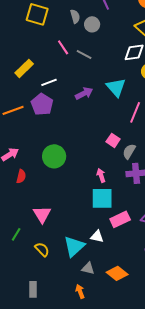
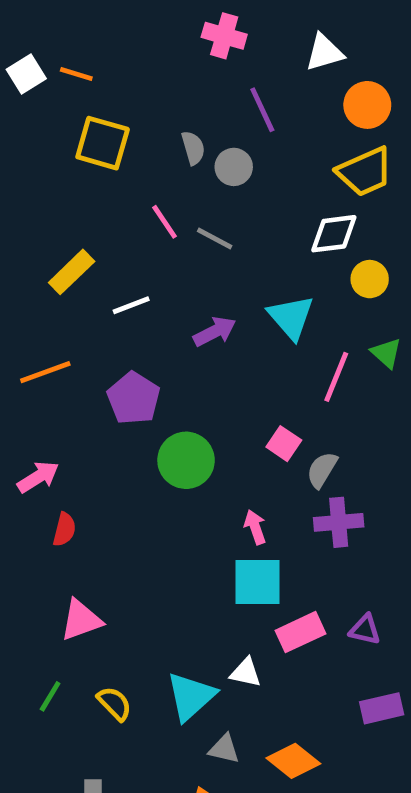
purple pentagon: (42, 104) -> (134, 398), moved
green circle: (54, 156) -> (186, 460), moved
pink triangle: (42, 214) -> (81, 620), moved, turned 42
green line: (16, 234) -> (50, 696), moved

